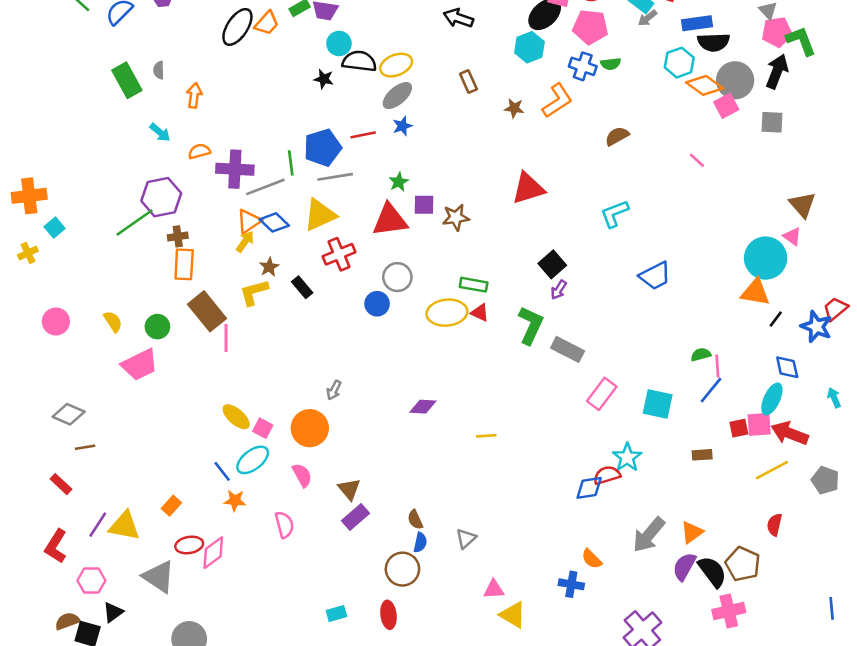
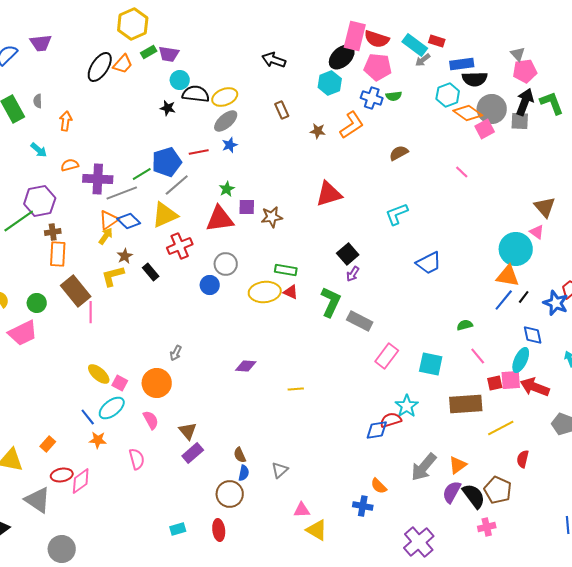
green L-shape: (801, 41) -> (552, 103), moved
gray square: (772, 122) -> (520, 121), moved
green line: (291, 163) -> (142, 174), turned 66
gray line: (335, 177) -> (177, 185), turned -32
pink line: (717, 366) -> (478, 356), moved, turned -36
blue line: (711, 390) -> (504, 300), moved
brown rectangle: (702, 455) -> (466, 404), size x2.0
yellow line: (772, 470) -> (501, 428), moved
pink cross: (729, 611) -> (487, 527), size x0.7

